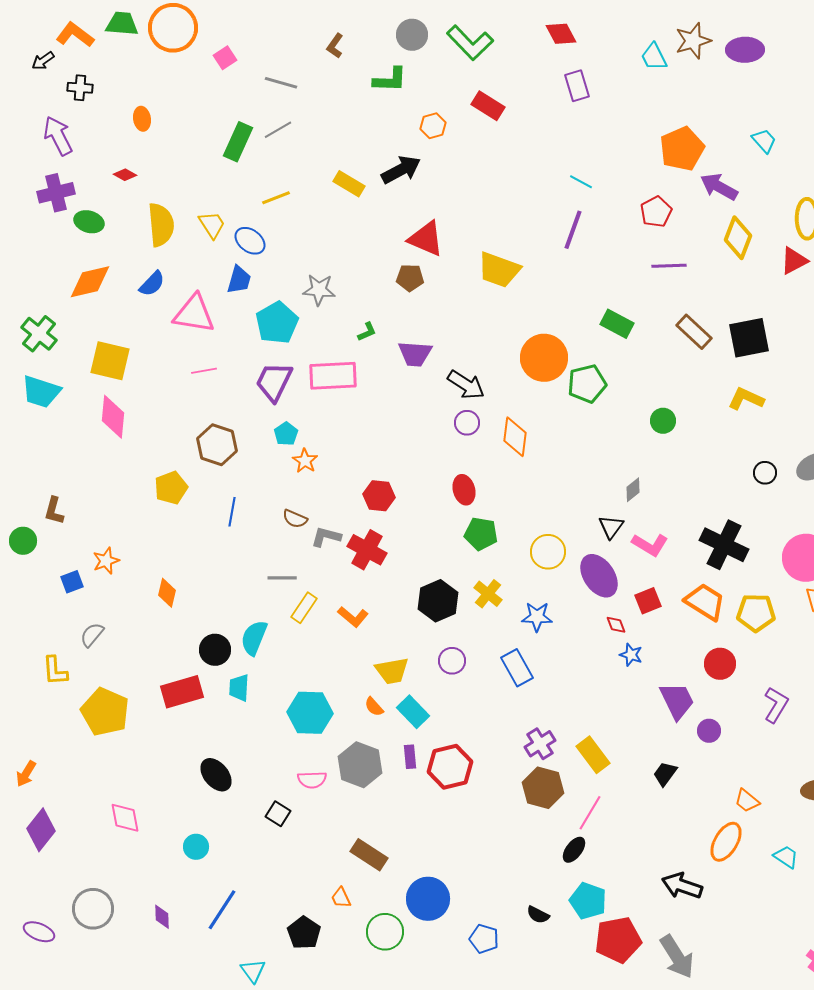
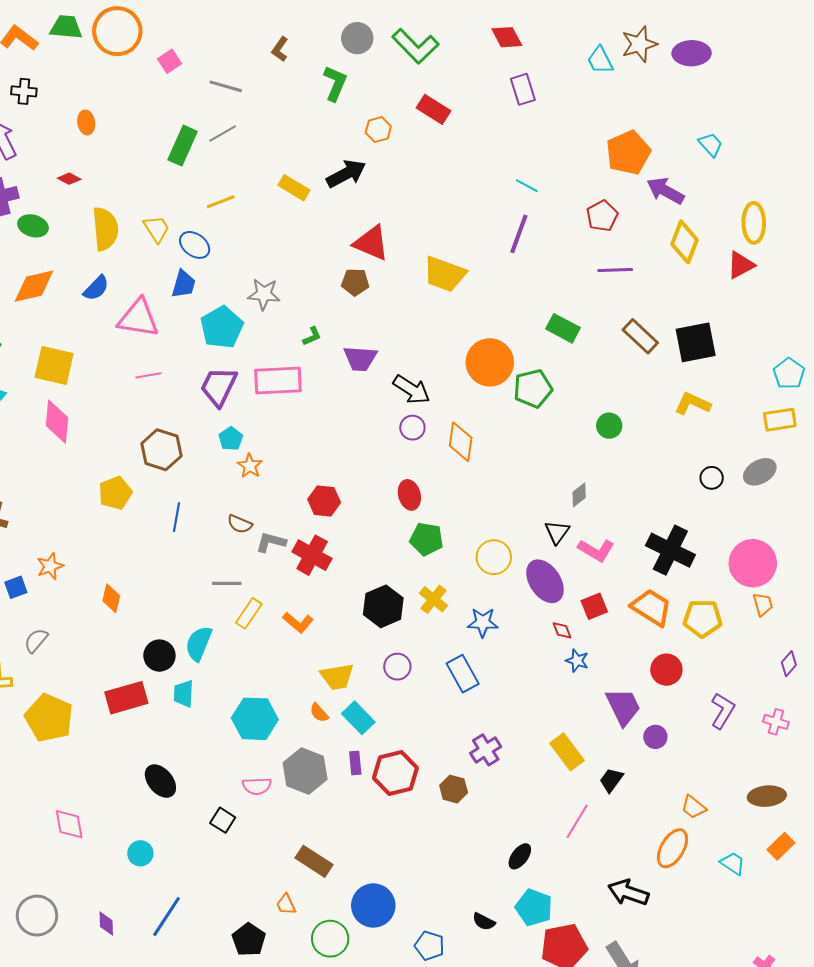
green L-shape: (390, 80) -> (335, 83), turned -69
yellow rectangle: (593, 755) -> (567, 752), moved
brown hexagon: (543, 788) -> (454, 789), moved, size x0.7
pink line: (590, 813) -> (577, 821), moved

